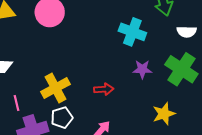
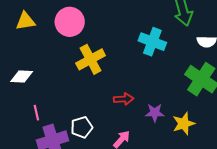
purple star: (142, 69) -> (155, 113), moved
yellow cross: (56, 88) -> (91, 59), moved

